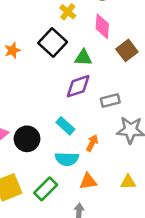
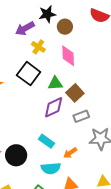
brown square: (127, 50) -> (75, 93), moved
orange arrow: (92, 143) -> (70, 153), turned -144

